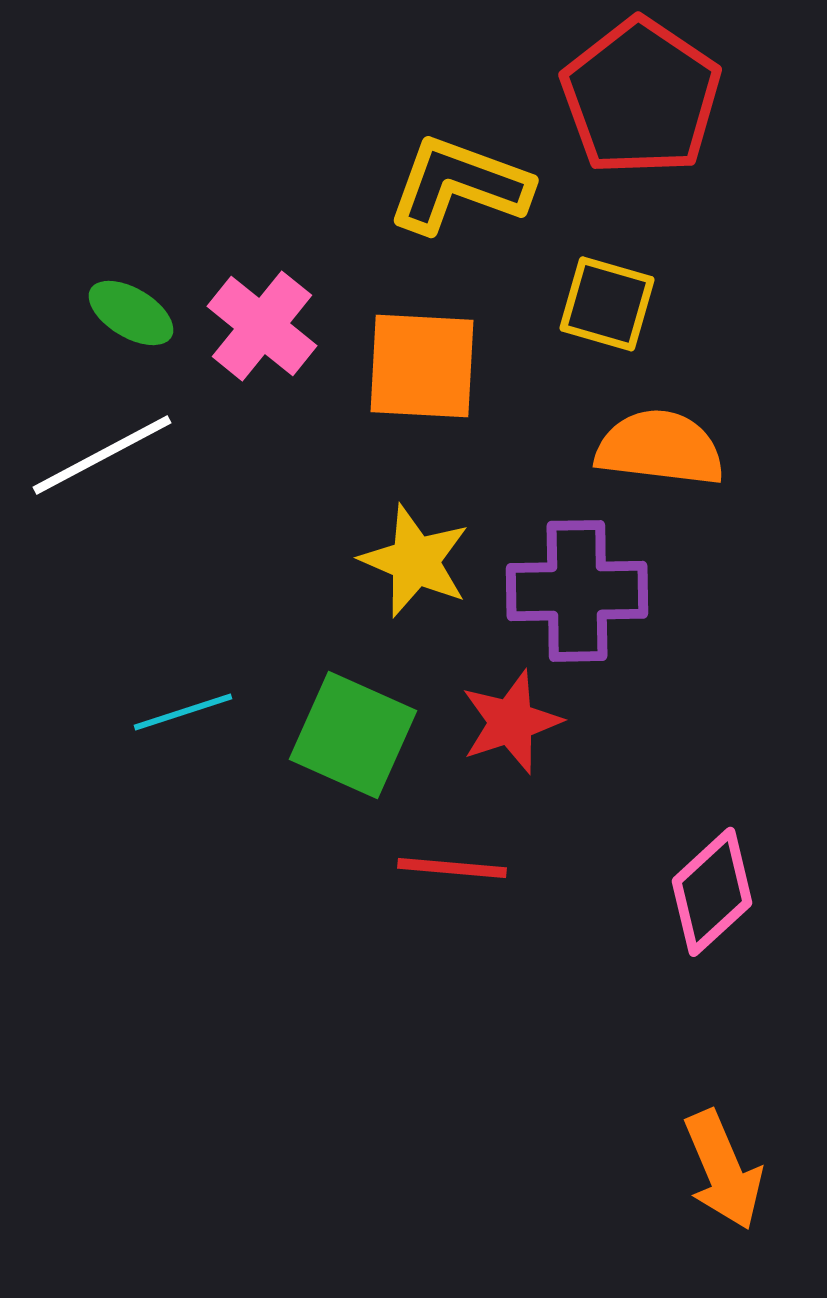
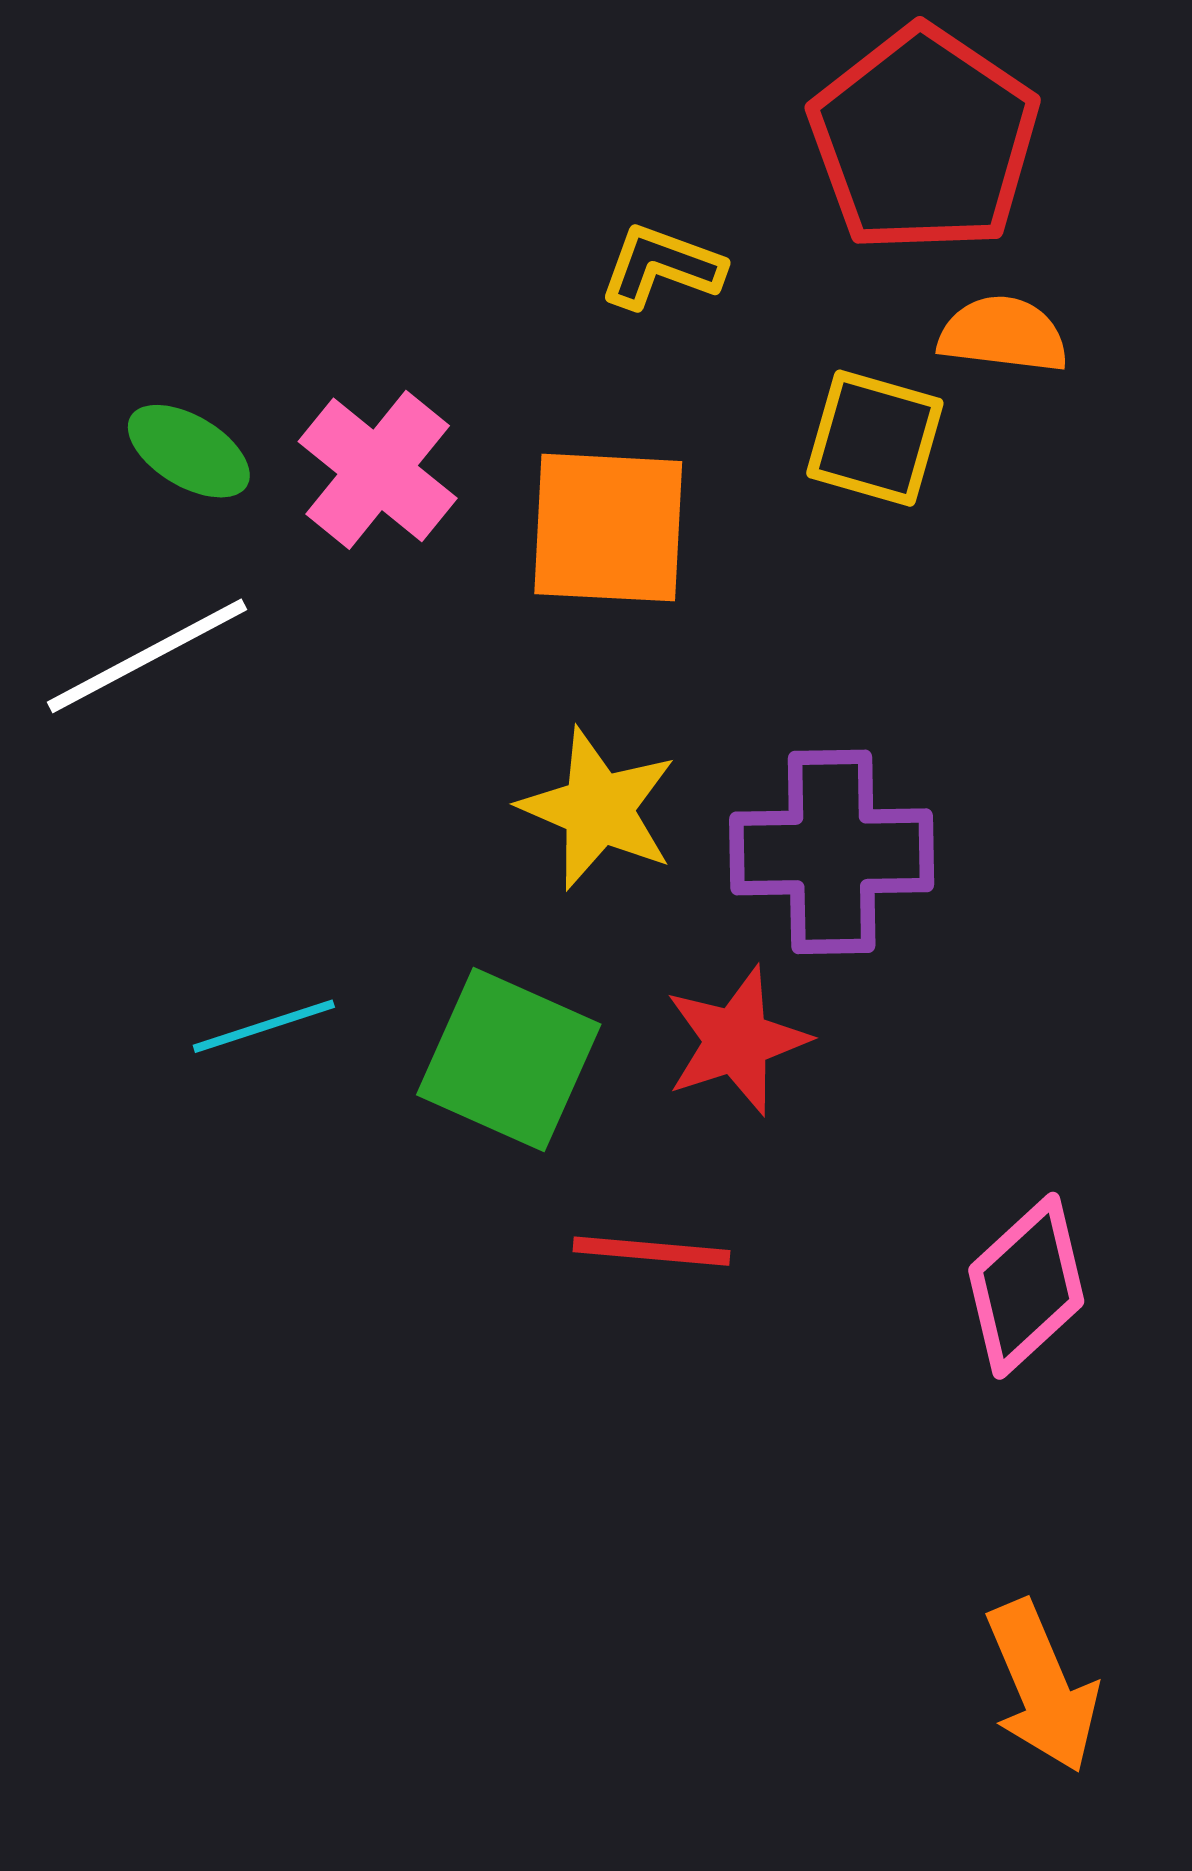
yellow L-shape: (459, 185) -> (662, 267), size x0.6
orange semicircle: (660, 448) -> (1003, 334), moved, size x0.7

